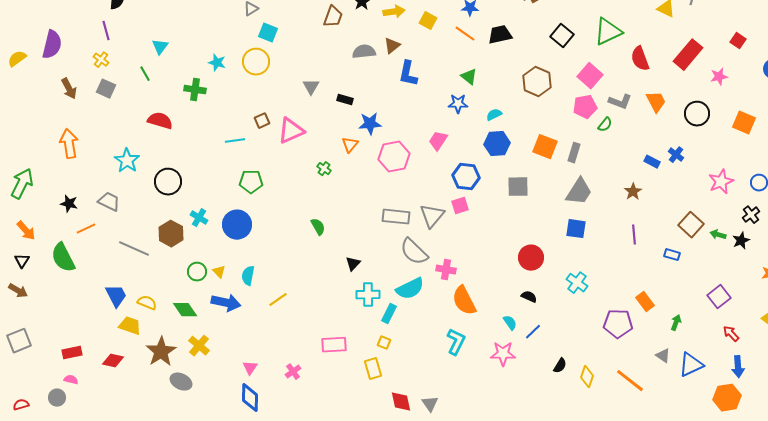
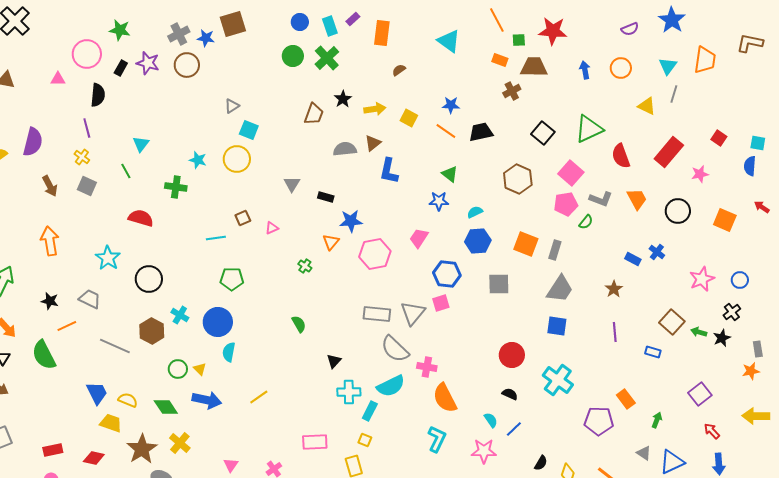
pink triangle: (291, 131) -> (272, 228), size x0.5
cyan semicircle: (248, 276) -> (229, 352), moved
cyan cross: (577, 283) -> (558, 380), size x1.4

